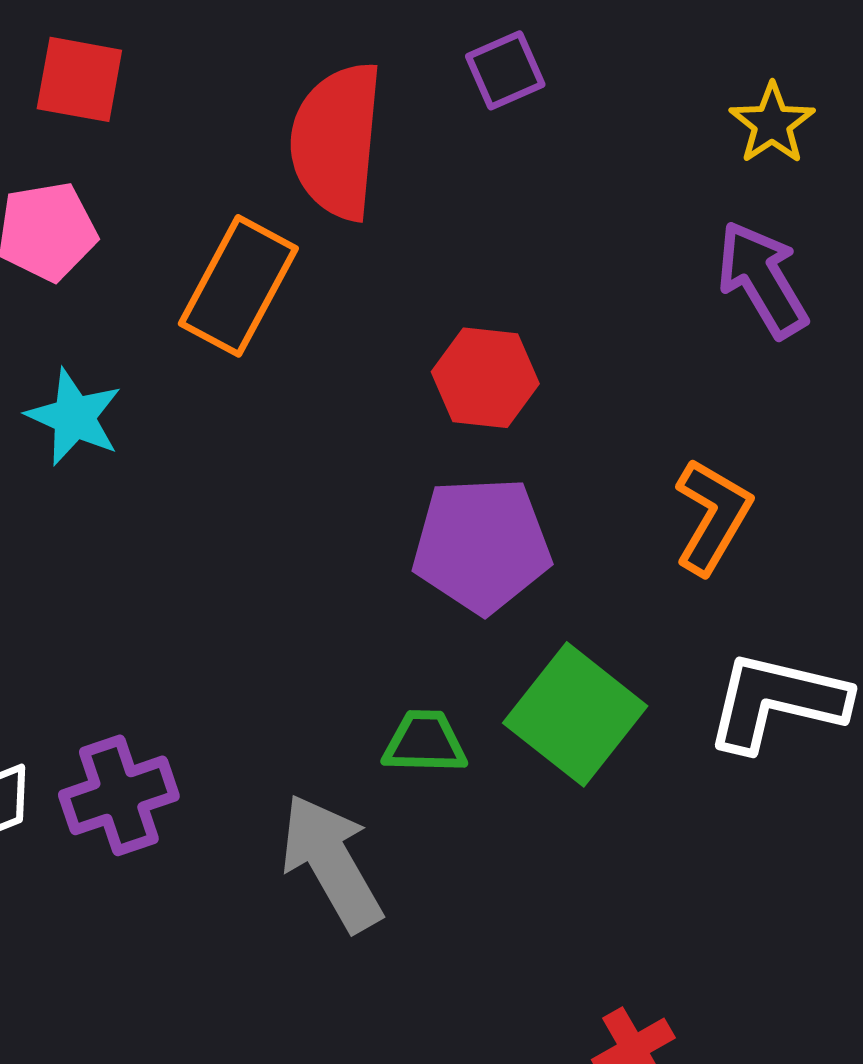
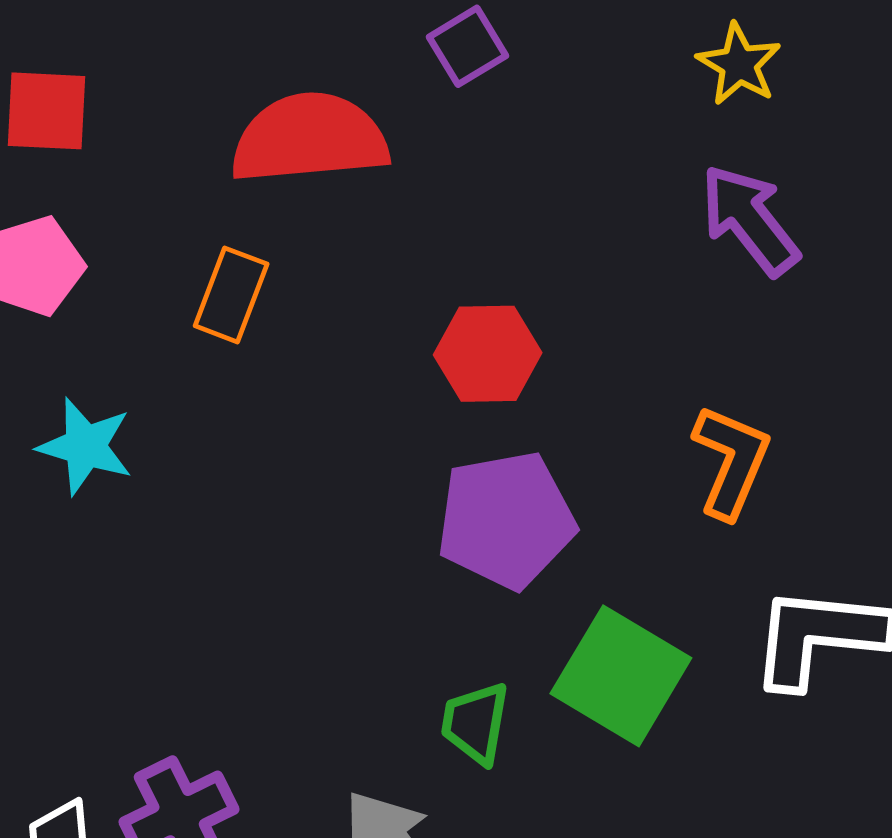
red semicircle: (337, 141) -> (309, 138), turned 87
orange rectangle: (238, 286) -> (231, 295), size x0.7
green trapezoid: (425, 742) -> (475, 723), turned -74

